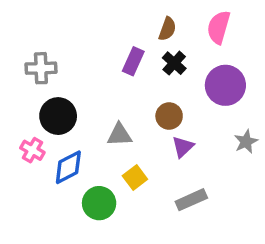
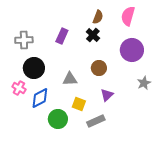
purple rectangle: (133, 61) -> (62, 36), moved
black cross: (174, 63) -> (93, 35), moved
purple triangle: (183, 147) -> (107, 95), moved
yellow square: (135, 178) -> (79, 104), turned -32
gray rectangle: (191, 200) -> (96, 121), moved

